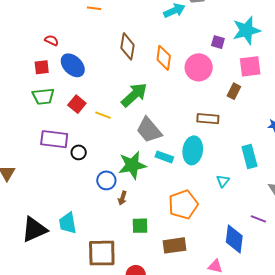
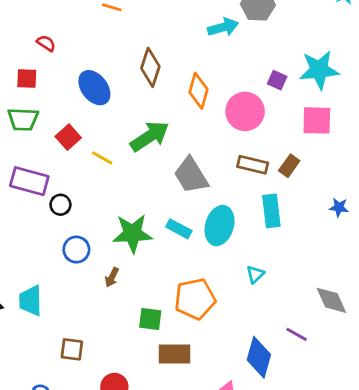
blue ellipse: (73, 65) -> (94, 88), moved
brown rectangle: (234, 91) -> (289, 166), moved
brown rectangle: (208, 119) -> (253, 165), moved
gray trapezoid: (149, 130) -> (191, 175), moved
cyan rectangle: (249, 157) -> (271, 211), moved
blue circle: (106, 180) -> (76, 250), moved
green square: (140, 226) -> (150, 319), moved
brown square: (102, 253) -> (72, 349), size x0.6

